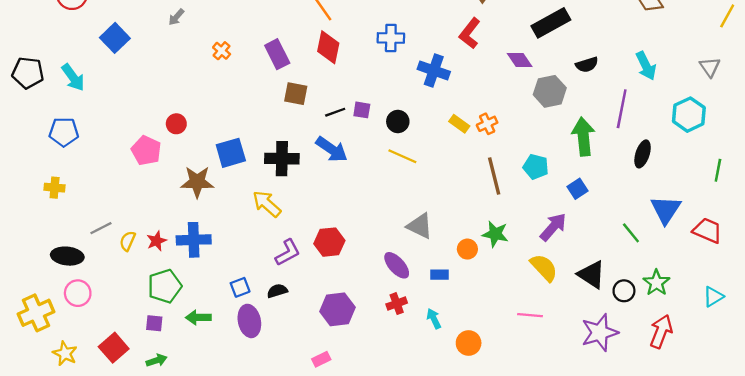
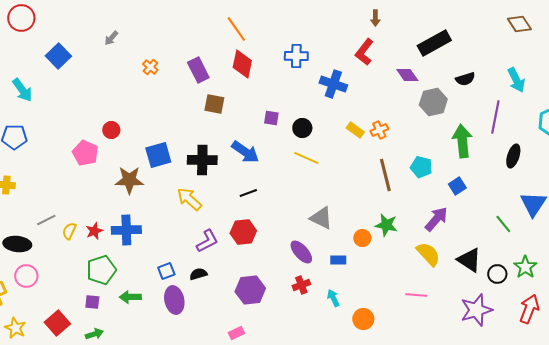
black line: (335, 112) -> (248, 193), moved

